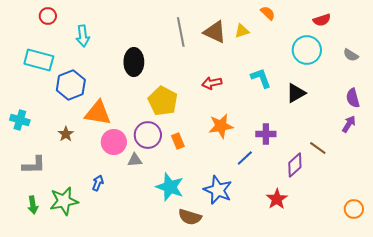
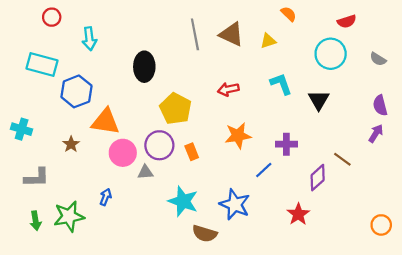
yellow triangle: (242, 31) -> (268, 41), moved
black triangle: (296, 93) -> (319, 100), turned -30

